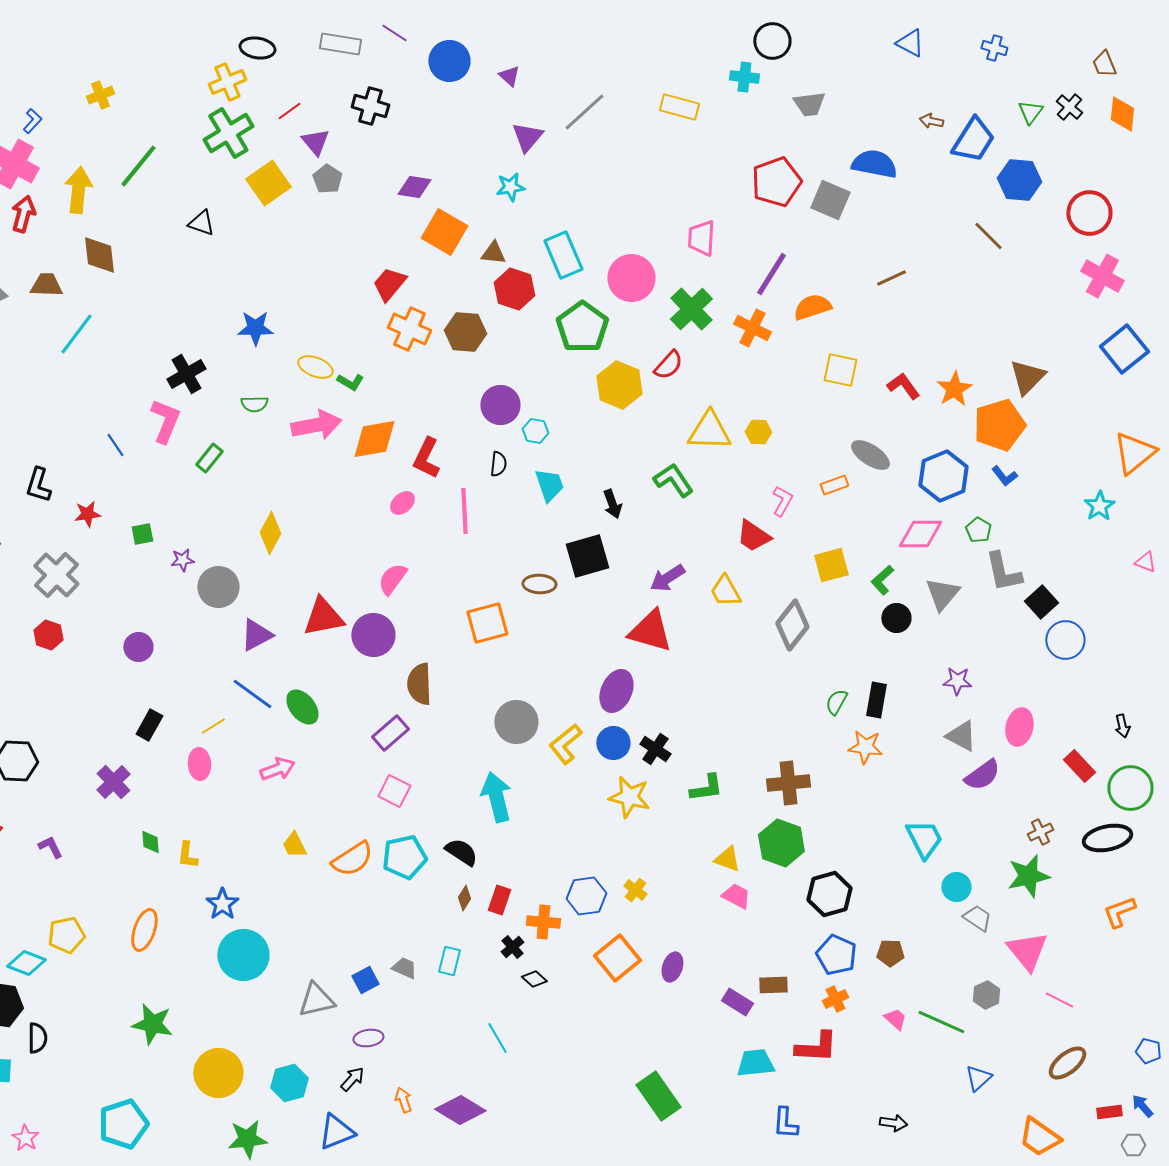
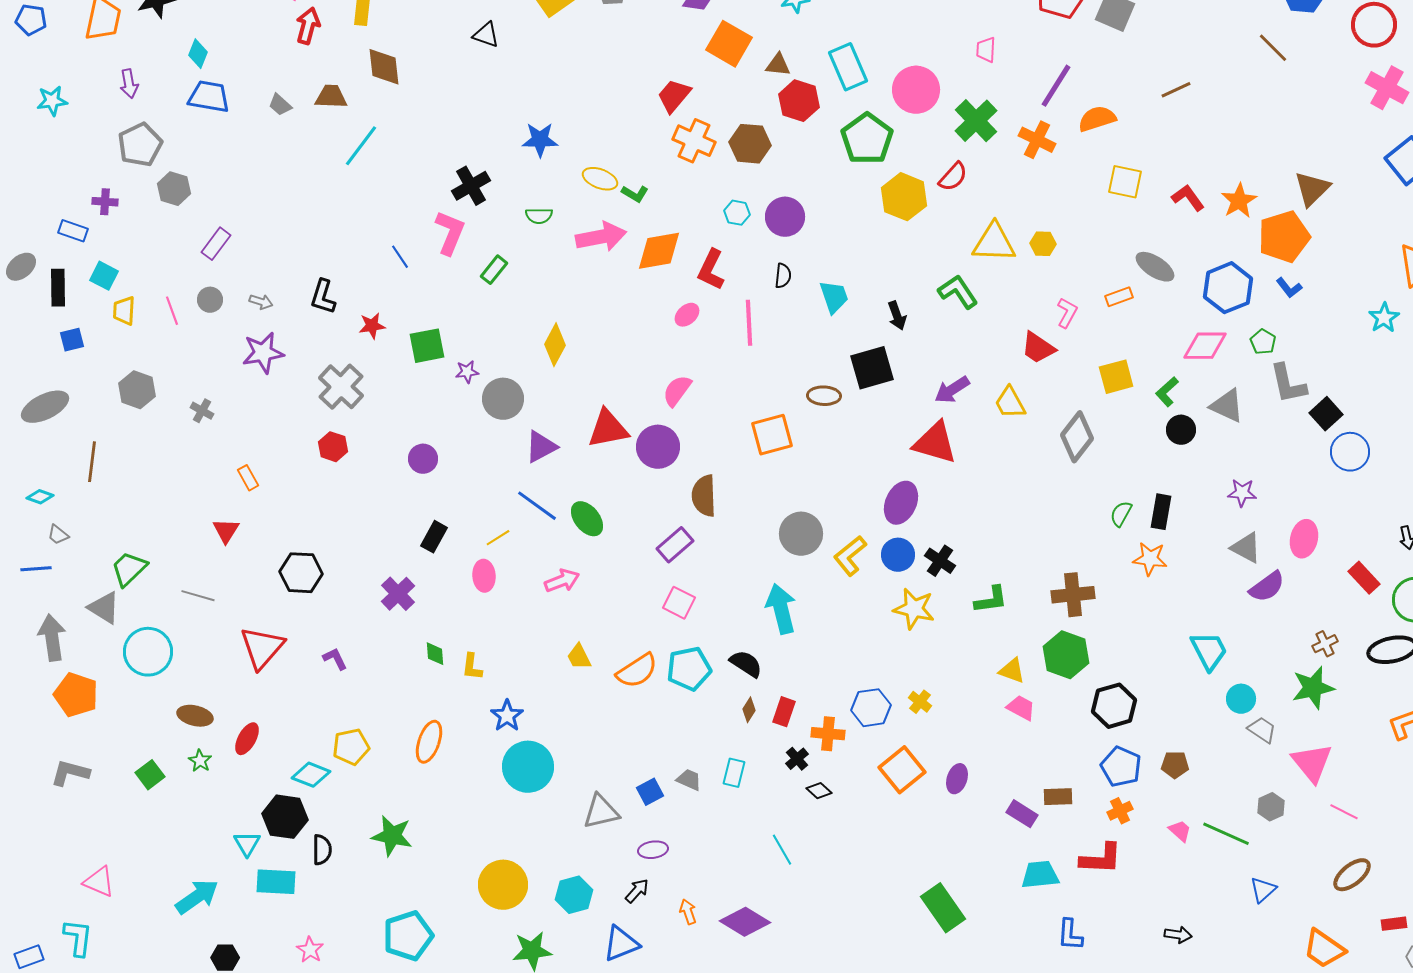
pink trapezoid: (701, 238) -> (986, 50), size x0.7
cyan hexagon: (535, 431) -> (737, 213), moved
green square: (142, 534) -> (427, 346), size x1.6
gray triangle: (942, 594) -> (1227, 406), turned -45
green star: (152, 1024) -> (392, 836), moved

